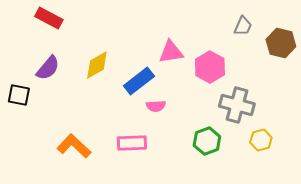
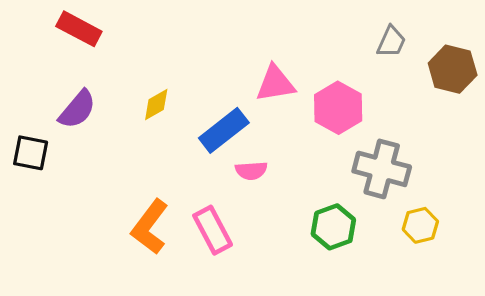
yellow diamond: (97, 65) -> (156, 105), size x0.7
pink rectangle: (132, 143) -> (213, 230), turned 64
orange L-shape: (74, 146) -> (150, 227), moved, turned -96

